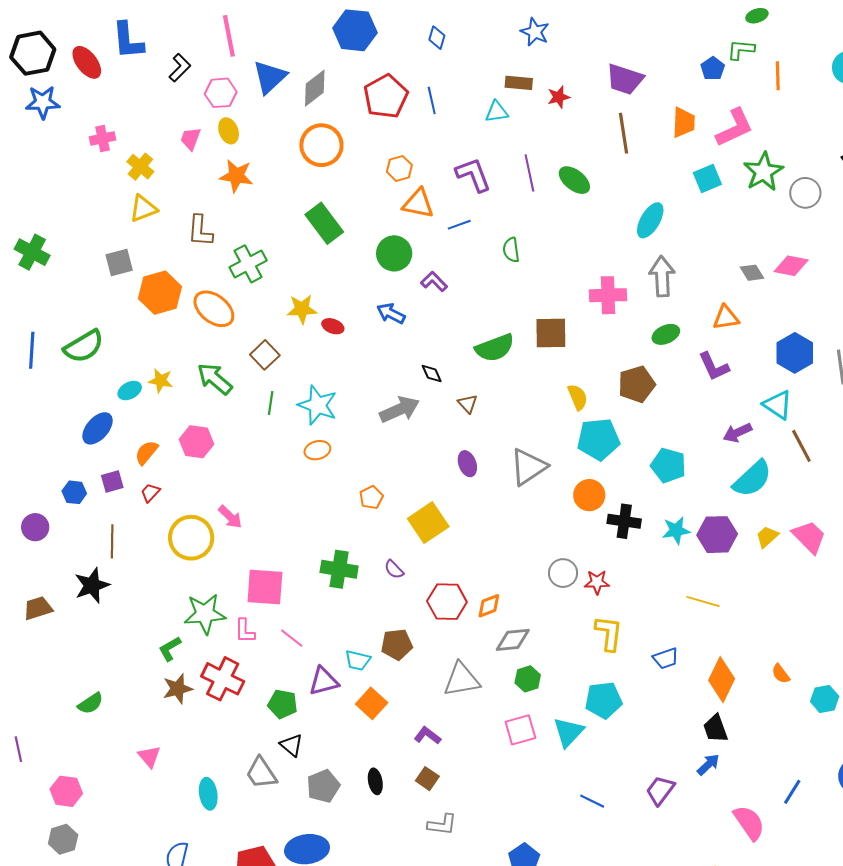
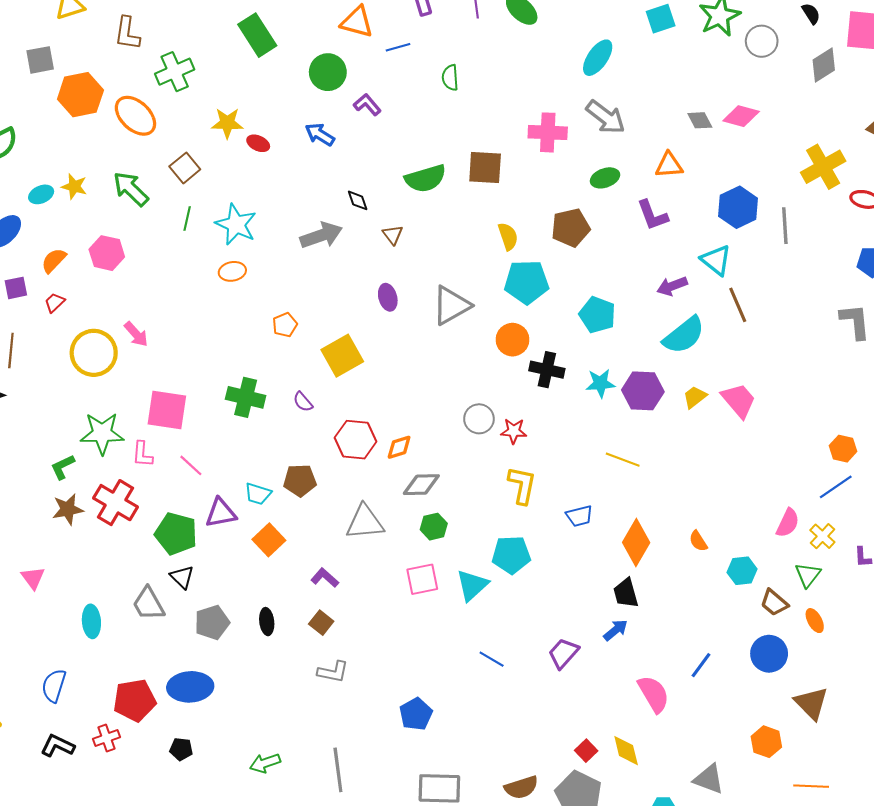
gray arrow: (662, 276) -> (606, 117), turned 126
green pentagon: (283, 704) -> (176, 534), size x1.4

